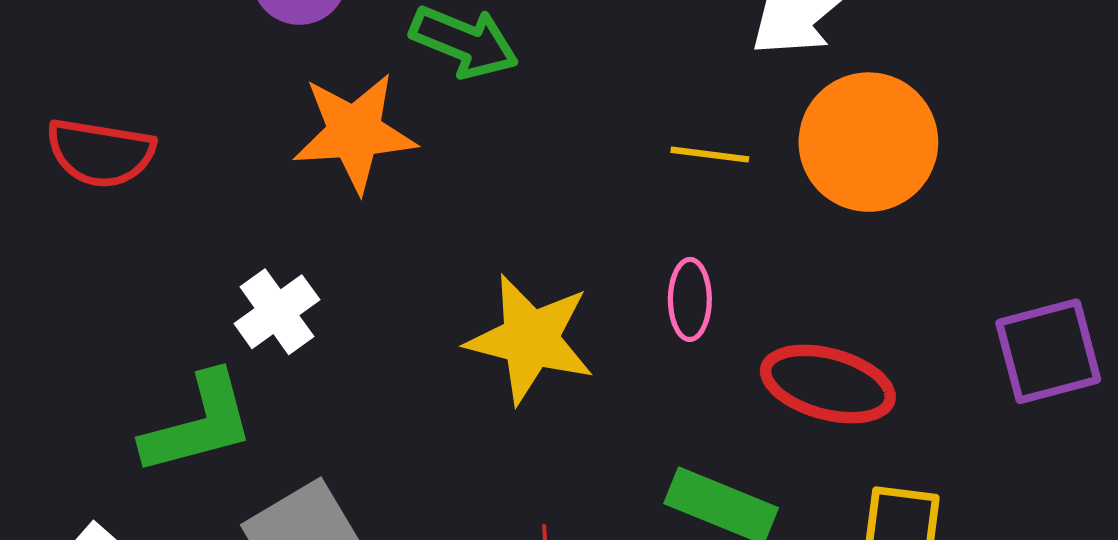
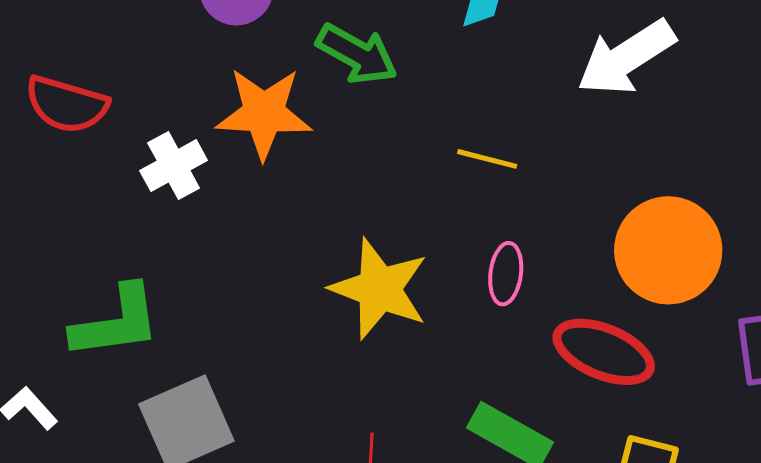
orange circle: (868, 142) -> (668, 250), moved
yellow line: (710, 155) -> (487, 159), moved
white cross: (277, 312) -> (174, 166), moved

